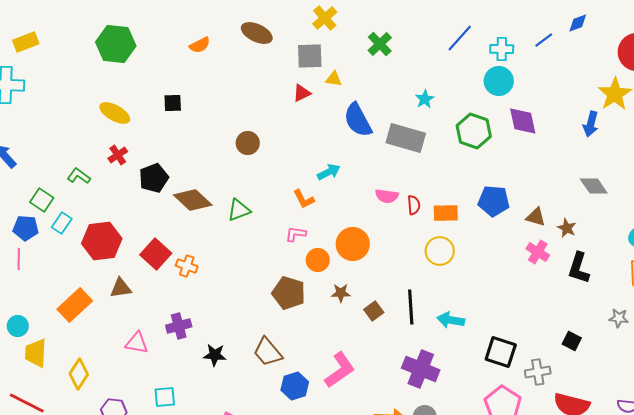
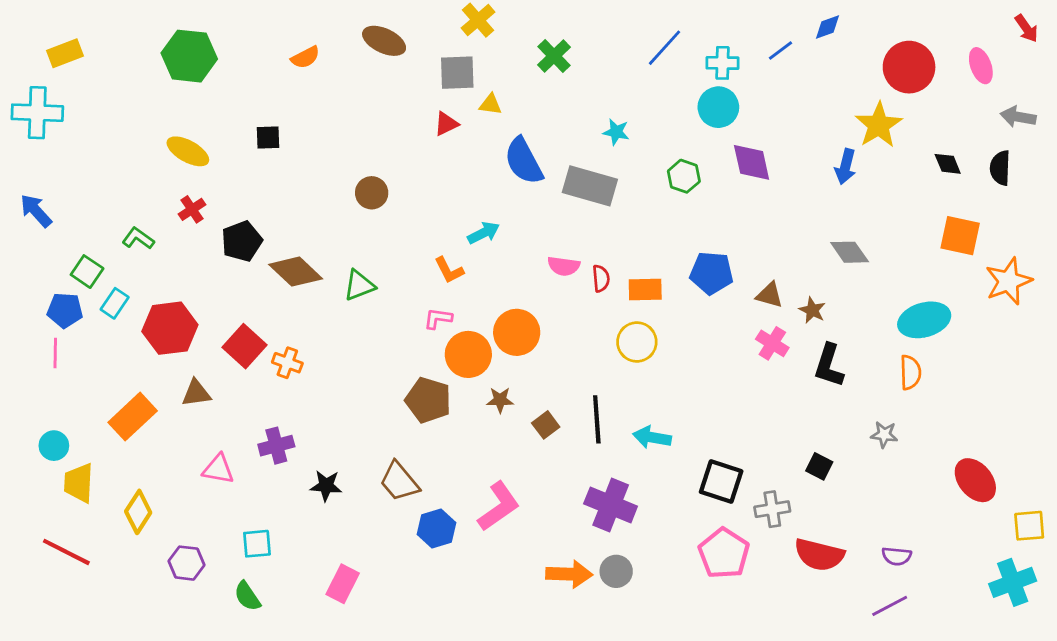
cyan star: (425, 99) -> (616, 132), turned -30
green hexagon: (474, 131) -> (684, 176), size x0.7
orange circle: (318, 260) -> (468, 354), size x1.4

